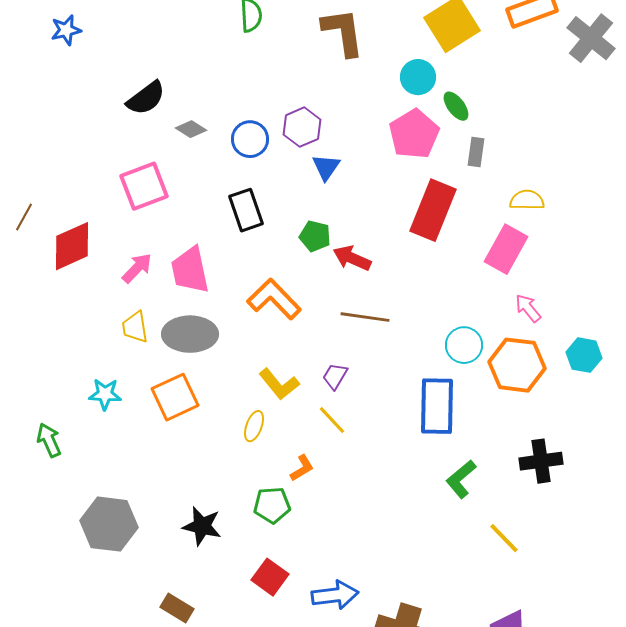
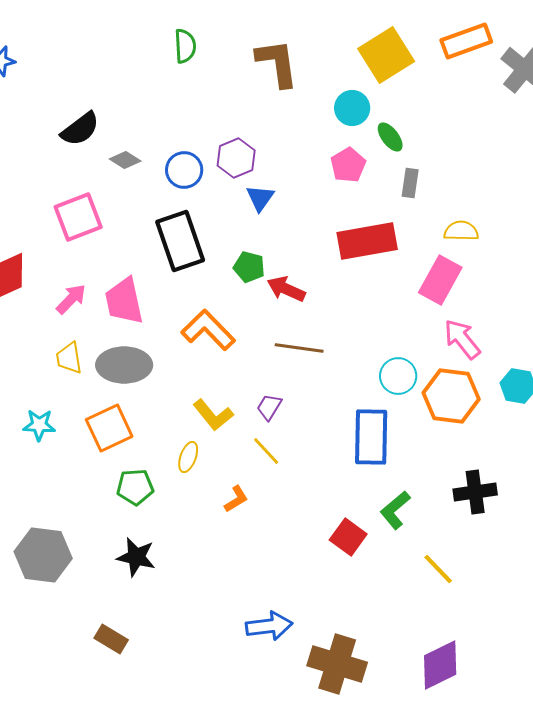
pink pentagon: (414, 134) -> (348, 165), size x0.7
black rectangle: (246, 210) -> (180, 241), size x1.4
red rectangle: (433, 210) -> (367, 241), turned 58
pink arrow: (528, 308) -> (462, 339), size x1.4
green pentagon: (272, 505) -> (135, 487), moved
red square: (270, 577) -> (348, 537), moved

